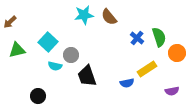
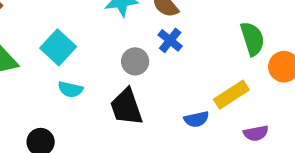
blue cross: (137, 38) -> (170, 40), moved
gray circle: (71, 55) -> (135, 61), moved
purple semicircle: (172, 91) -> (256, 133), moved

